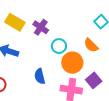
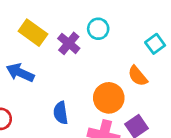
cyan circle: (59, 46) -> (98, 29), moved

